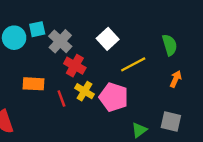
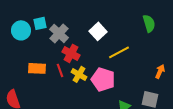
green semicircle: (170, 45) -> (149, 23), moved
orange arrow: (176, 79) -> (160, 71), moved
red line: (61, 98) -> (60, 70), moved

